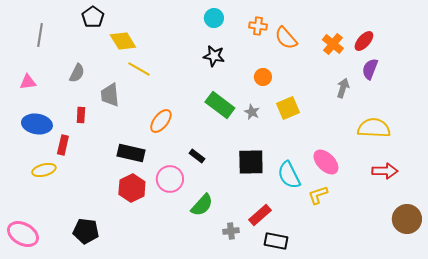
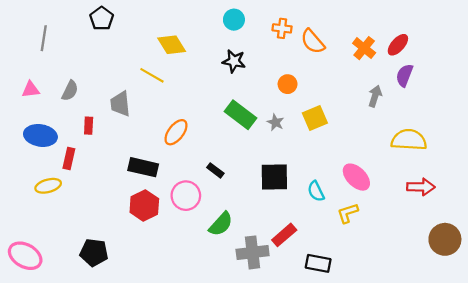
yellow diamond: (123, 41) -> (172, 45), moved
gray semicircle: (77, 73) -> (70, 91), moved
cyan semicircle: (289, 175) -> (316, 191), size x0.7
gray cross: (231, 231) -> (253, 252), size x1.8
black rectangle: (276, 241) -> (318, 263), moved

